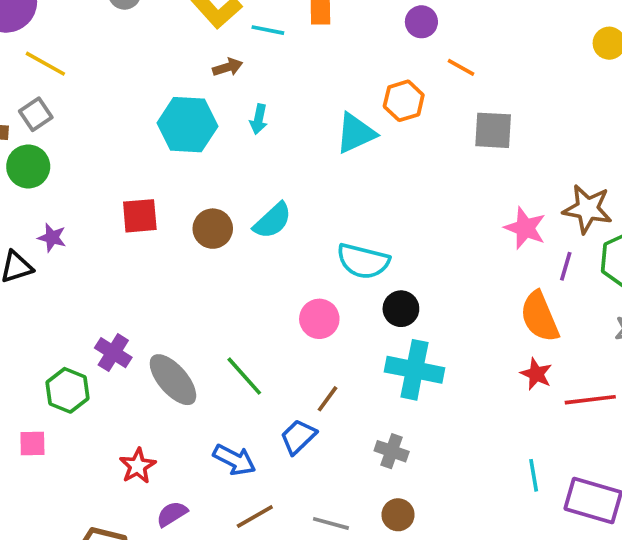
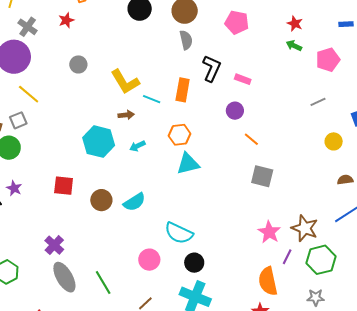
orange hexagon: (404, 101) -> (180, 135), moved
cyan arrow: (259, 119) -> (137, 146), turned 42
purple cross: (113, 353) -> (54, 245), moved

